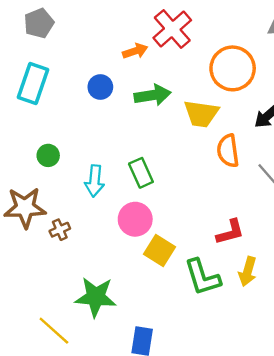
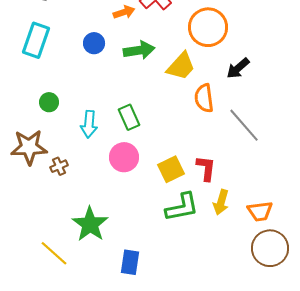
yellow trapezoid: (201, 114) -> (181, 66), turned -56
red L-shape: (230, 232) -> (206, 168), turned -68
yellow square: (160, 251) -> (171, 169), moved, turned 32
green L-shape: (202, 277) -> (182, 207), turned -84
green star: (96, 297) -> (90, 224), turned 30

